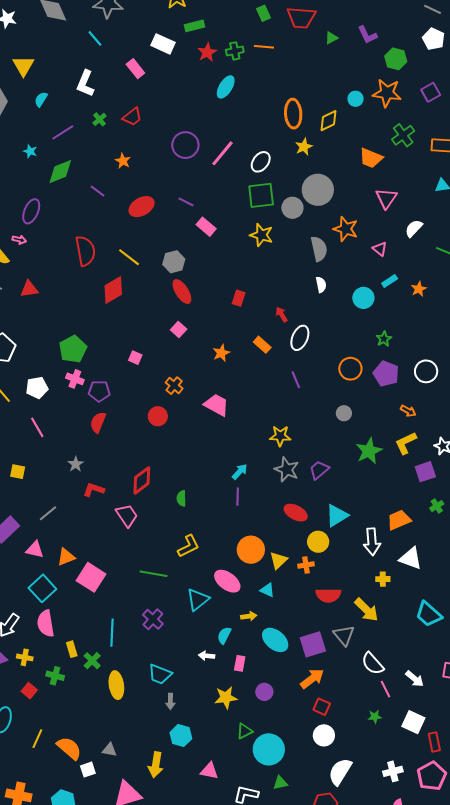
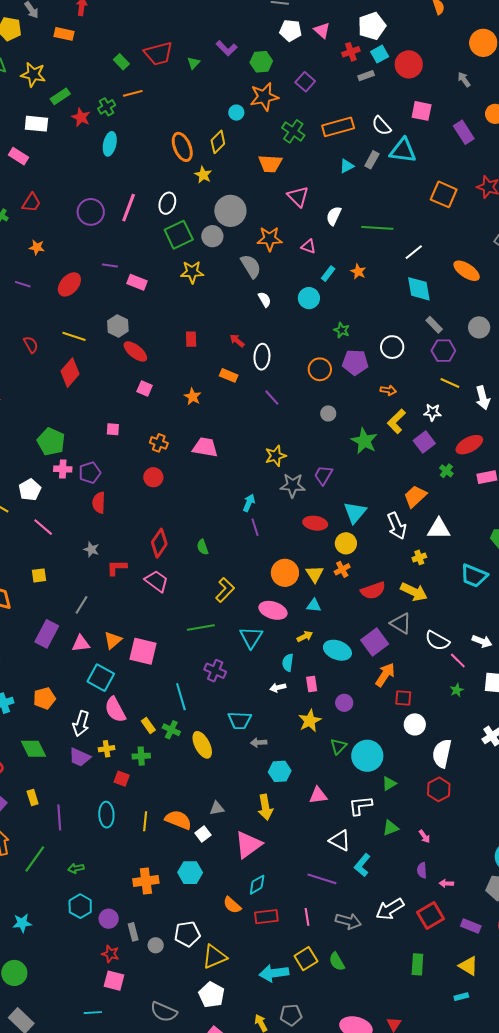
red semicircle: (85, 251) -> (31, 345), size x0.6
gray arrow: (170, 701) -> (259, 742), turned 105

